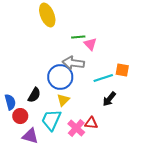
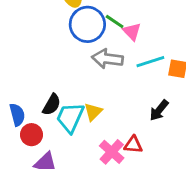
green line: (78, 37) -> (115, 21), turned 40
blue circle: (60, 77) -> (87, 24), moved
cyan line: (103, 78) -> (150, 62), moved
cyan trapezoid: (51, 120) -> (70, 117), moved

